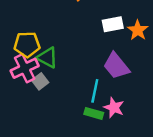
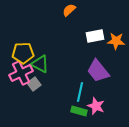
orange star: (138, 30) -> (116, 41), turned -30

